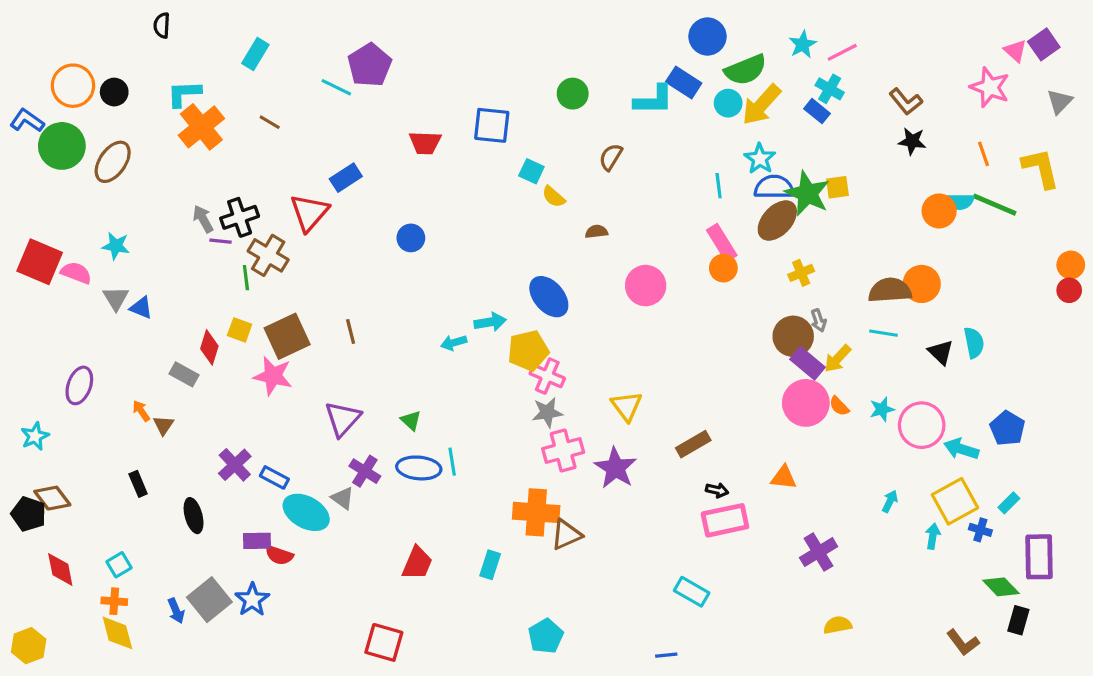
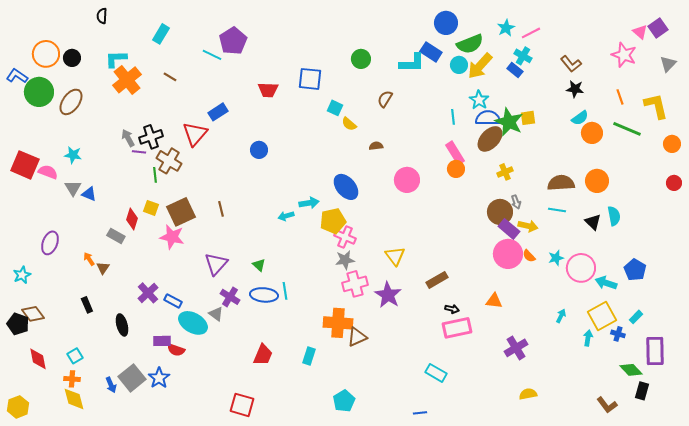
cyan semicircle: (960, 201) -> (580, 118), moved, turned -36
orange circle: (1071, 265) -> (672, 144), moved
orange circle: (922, 284) -> (597, 181), moved
yellow arrow: (838, 359) -> (528, 226), turned -120

